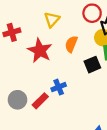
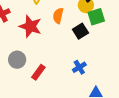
blue cross: (59, 87) -> (79, 67), moved
gray circle: (17, 100) -> (17, 60), moved

